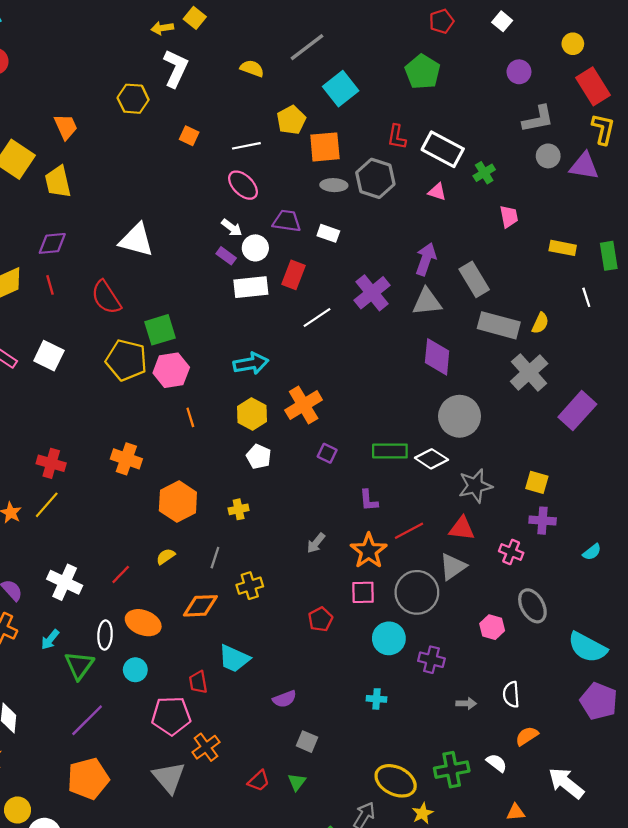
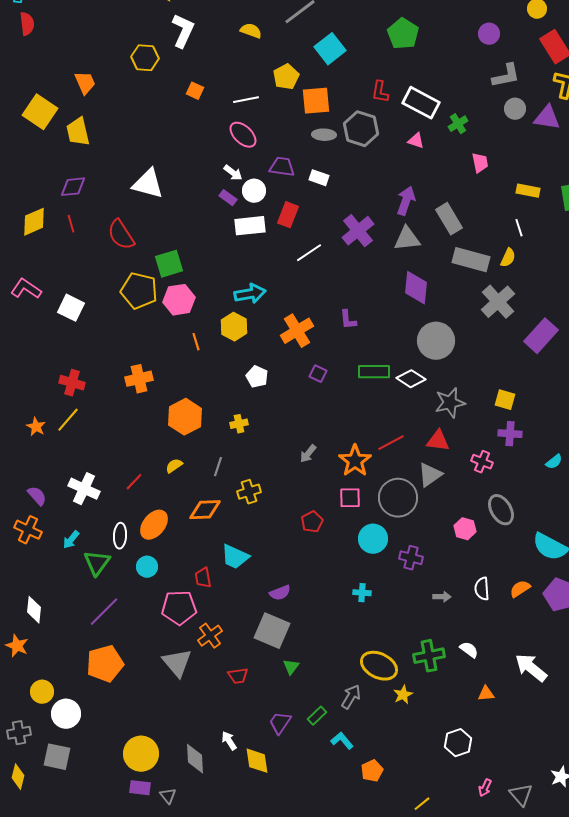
white line: (586, 297) -> (519, 228), moved
white square: (49, 356) -> (71, 308), moved
yellow hexagon: (252, 414) -> (234, 327), moved
orange cross: (126, 459) -> (139, 379), turned -32
purple L-shape: (369, 500) -> (348, 320), moved
orange ellipse: (143, 623) -> (154, 525), turned -72
orange semicircle: (527, 736) -> (520, 589), moved
gray square: (307, 742) -> (272, 631), moved, size x1.8
red trapezoid: (259, 781) -> (238, 676), moved, turned 35

